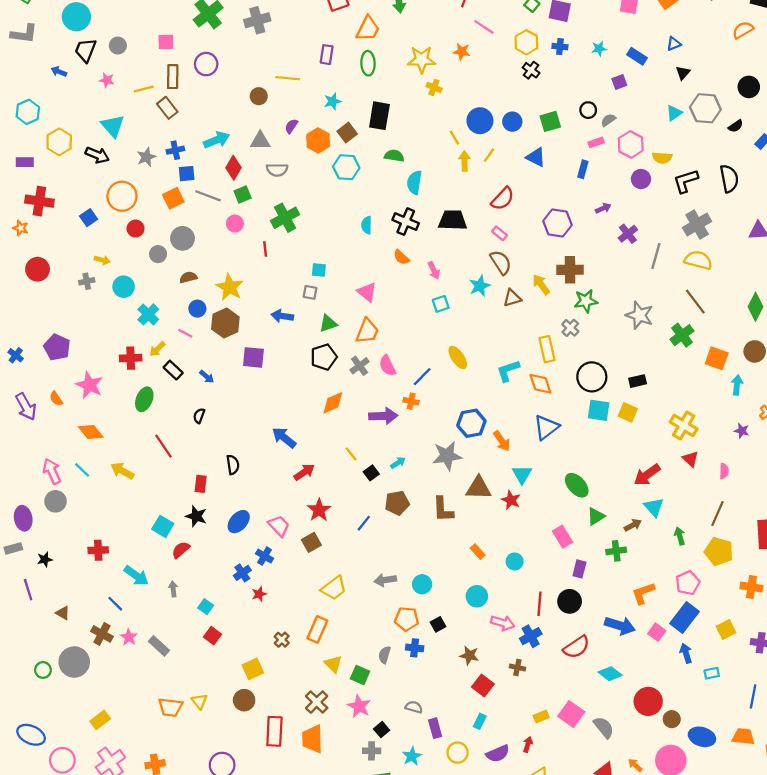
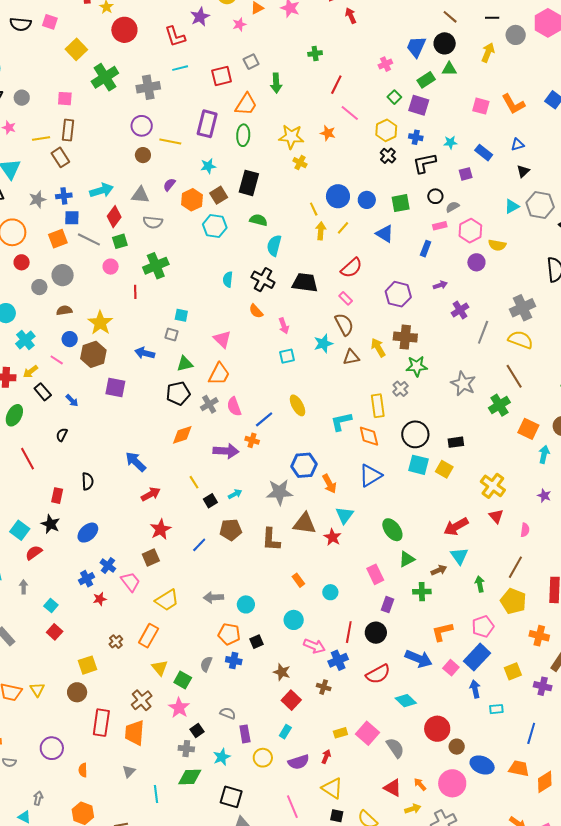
purple rectangle: (327, 55) -> (207, 124), size x1.5
purple circle: (206, 64) -> (142, 126), moved
black L-shape: (686, 181) -> (424, 163), moved
pink trapezoid: (279, 526) -> (130, 582), moved

